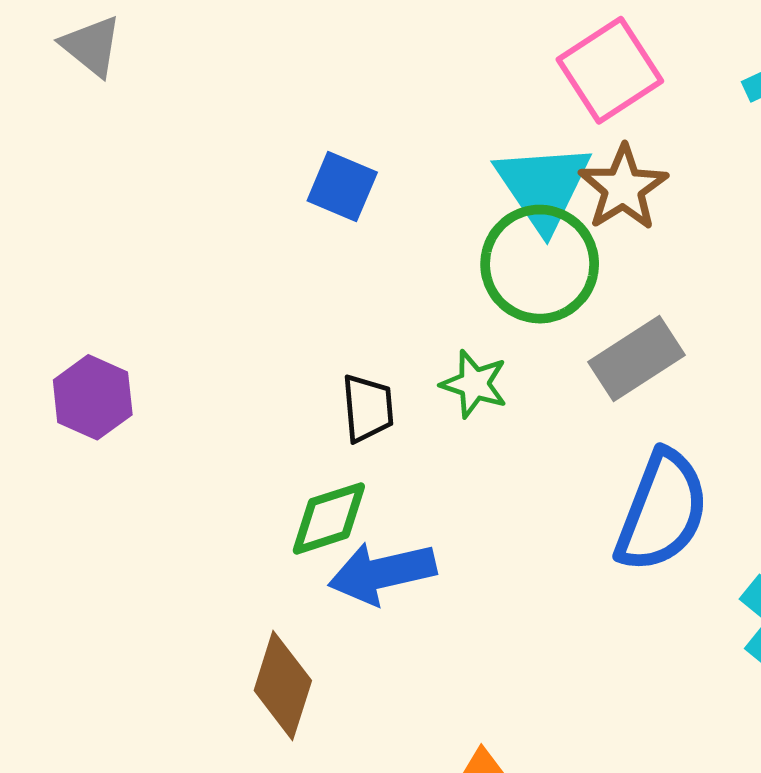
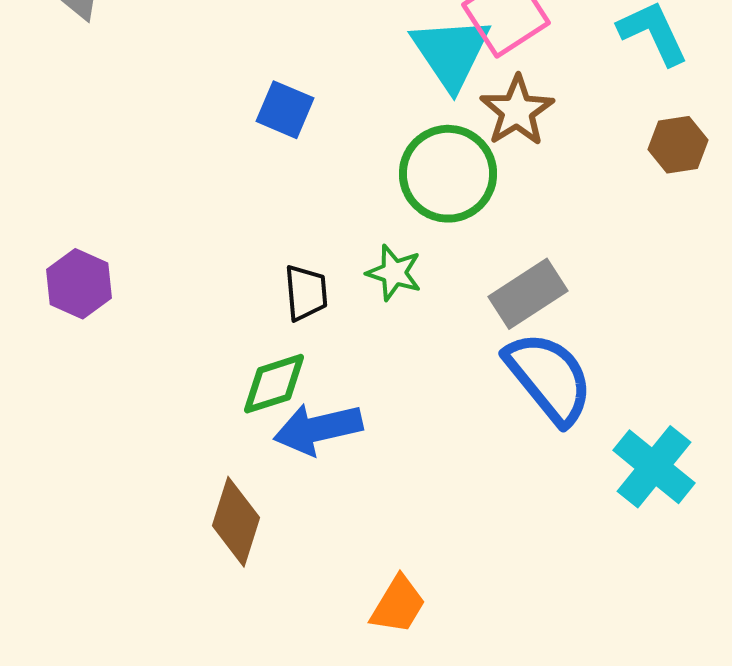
cyan triangle: (543, 187) -> (451, 53), moved
gray rectangle: (637, 359) -> (528, 294), moved
blue semicircle: (662, 511) -> (549, 378), turned -60

